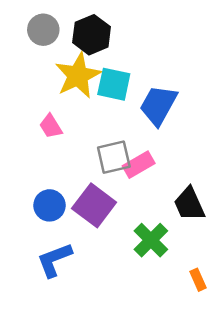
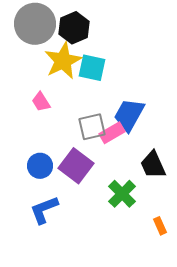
gray circle: (43, 30) -> (35, 24), size x1.6
blue trapezoid: (158, 105) -> (129, 115), moved

